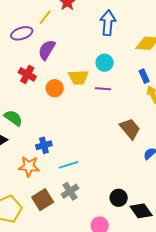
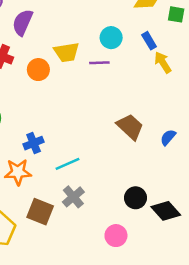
cyan circle: (105, 63) -> (111, 38), moved
brown trapezoid: (130, 129) -> (130, 127), moved
brown square: (43, 200) -> (40, 212), turned -30

